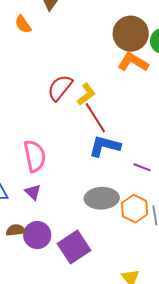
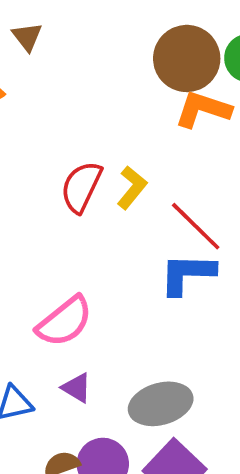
red line: (95, 118) -> (196, 226), moved
pink semicircle: (35, 156) -> (64, 322), turned 76
gray ellipse: (102, 198) -> (161, 404), moved

